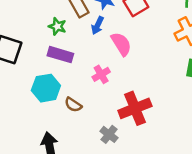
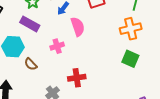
red cross: (135, 108) -> (77, 78), size x0.7

